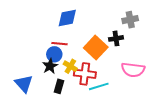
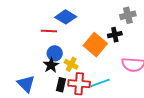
blue diamond: (67, 18) -> (66, 17), turned 45
red line: (59, 44) -> (49, 31), moved
red cross: (85, 74) -> (79, 84), moved

